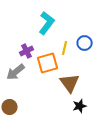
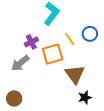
yellow line: (65, 48) -> (70, 39), turned -48

